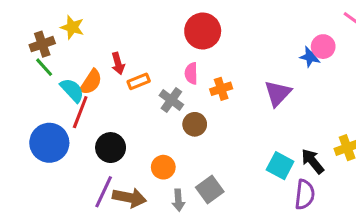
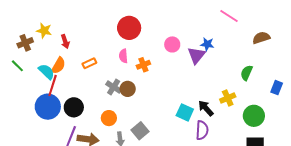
pink circle: (323, 47) -> (172, 44), moved
blue star: (310, 57) -> (207, 44), moved
red arrow: (118, 63) -> (65, 41), moved
green line: (44, 67) -> (17, 66), moved
purple triangle: (278, 93) -> (196, 55), moved
gray cross: (171, 100) -> (114, 87), moved
blue circle: (49, 143) -> (48, 107), moved

